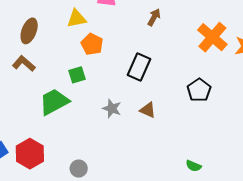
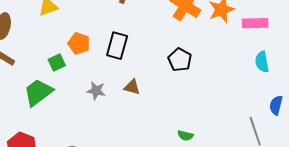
orange pentagon: (92, 44) -> (79, 43), moved

